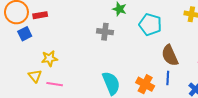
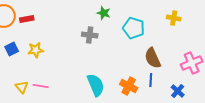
blue square: (25, 34) -> (12, 49), moved
yellow star: (49, 58) -> (36, 50), moved
yellow triangle: (35, 76) -> (22, 87), moved

